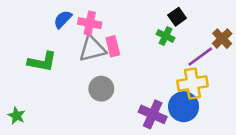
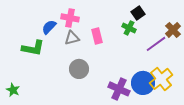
blue semicircle: (63, 19) -> (49, 27), moved
pink rectangle: (113, 46) -> (97, 36), moved
gray triangle: (92, 49) -> (72, 38), size x0.7
yellow cross: (193, 84) -> (161, 79), moved, turned -30

